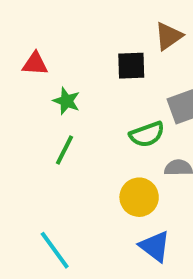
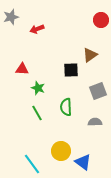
green semicircle: (147, 134) -> (66, 107), moved, turned 108
green line: (65, 150) -> (37, 113), turned -56
yellow circle: (139, 197) -> (61, 151), moved

